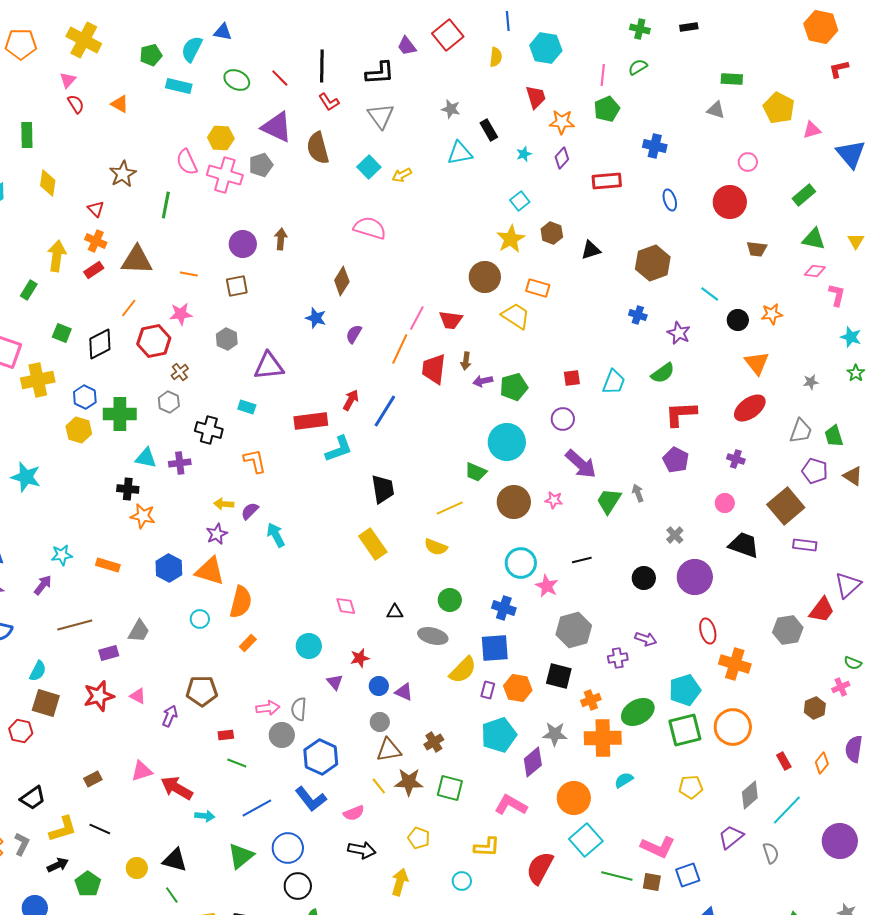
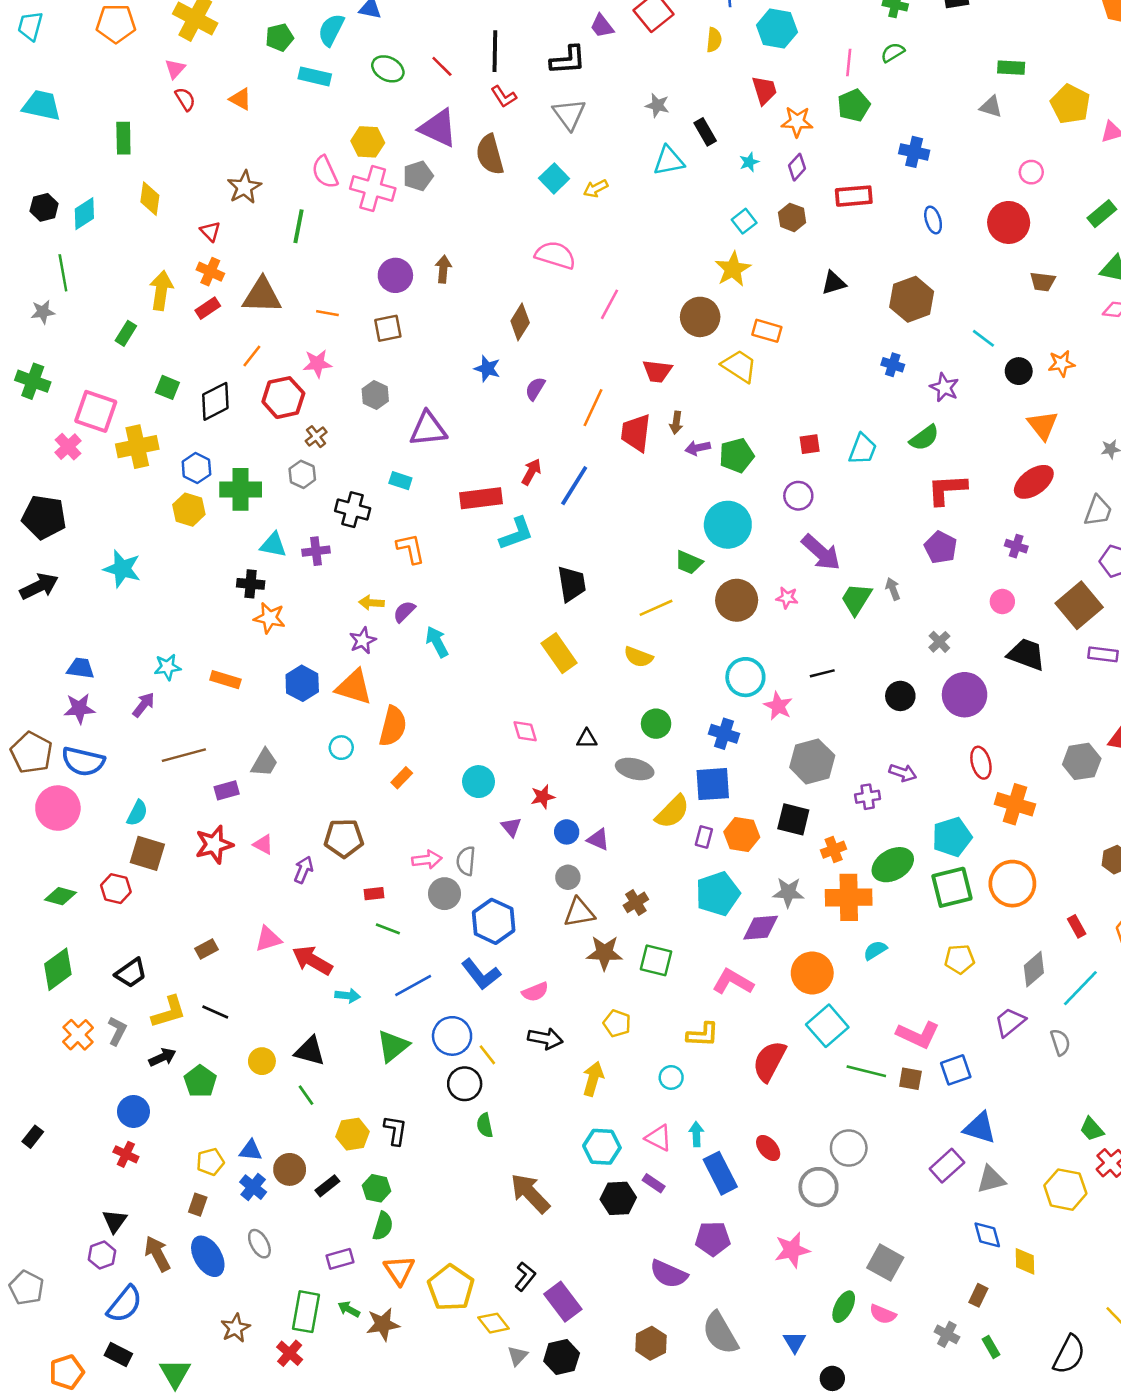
brown hexagon: (552, 233) -> (792, 217), moved
pink line: (417, 318) -> (609, 304), moved
purple diamond: (533, 762) -> (761, 928), turned 36
yellow line: (379, 786) -> (487, 1055), moved

